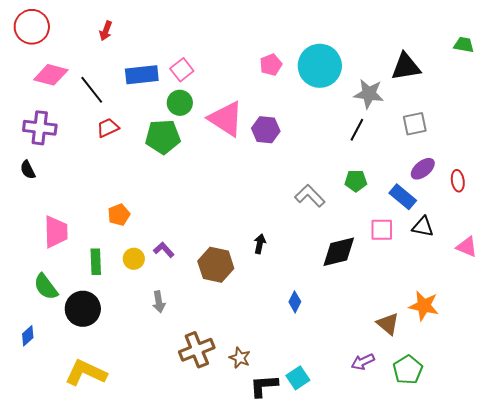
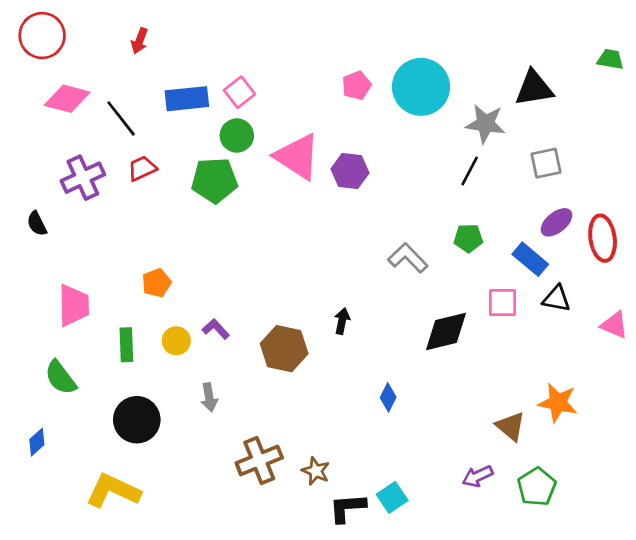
purple cross: (40, 128) -> (83, 178), moved, turned -32
red ellipse: (458, 181) -> (603, 238), size x1.6
black circle: (83, 309) -> (137, 420), moved

